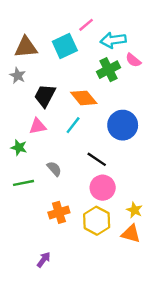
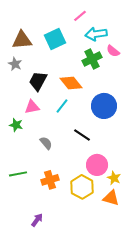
pink line: (86, 25) -> (80, 16), moved
green line: (24, 183) -> (18, 174), moved
pink circle: (103, 188) -> (97, 165), moved

